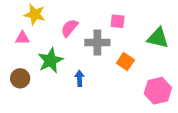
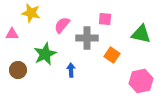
pink triangle: (22, 38) -> (12, 34), moved

